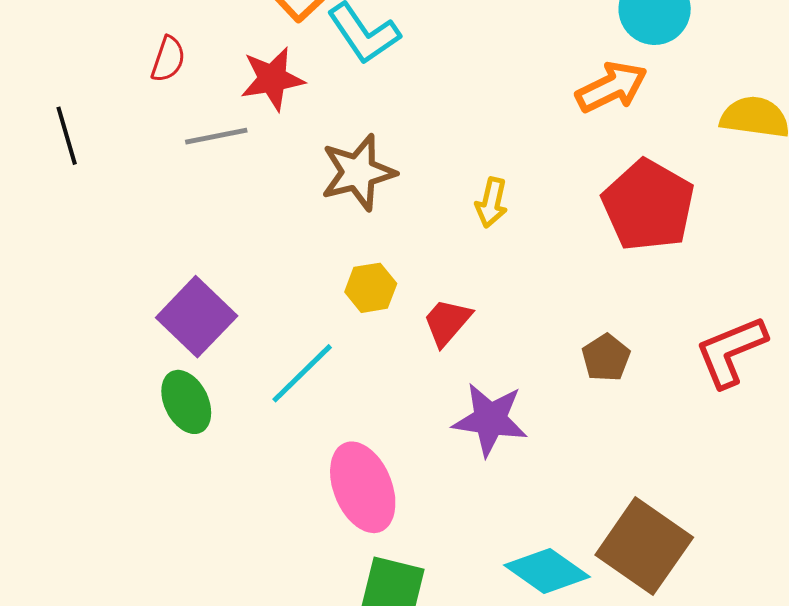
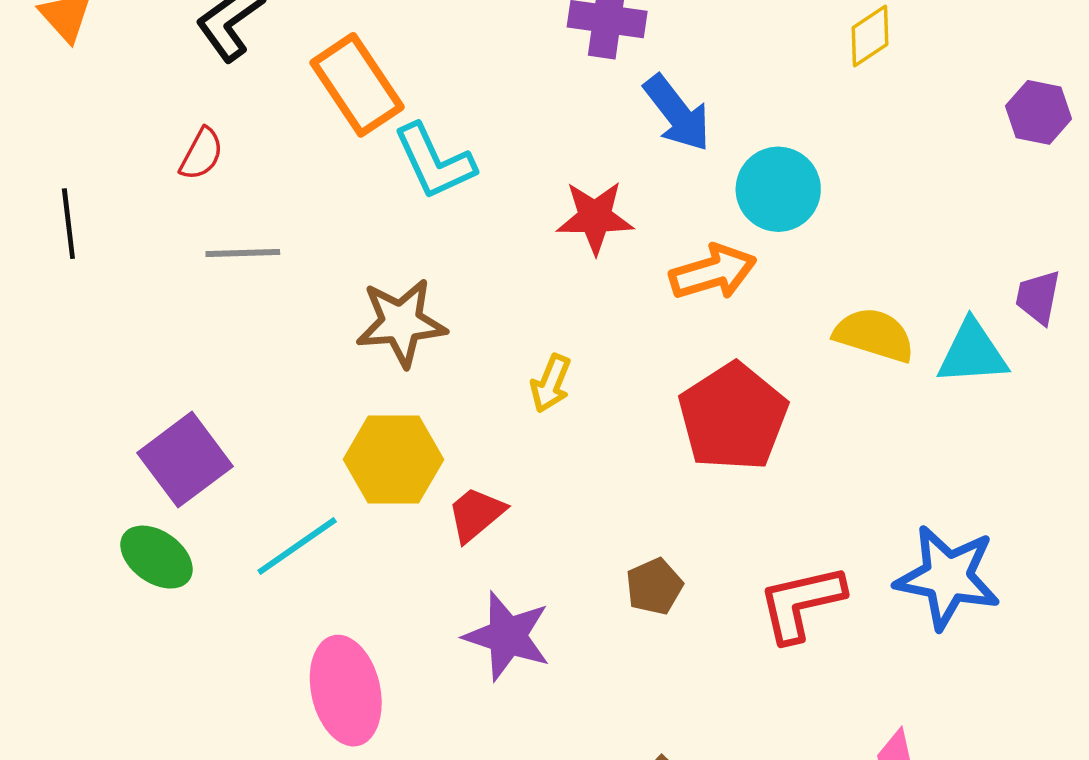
red star: (272, 79) -> (595, 217), moved
yellow hexagon: (371, 288) -> (393, 460), size x1.6
green ellipse: (186, 402) -> (157, 557), turned -38

